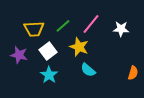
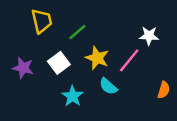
pink line: (91, 24) -> (129, 60), moved
yellow trapezoid: (34, 29) -> (42, 21), moved, turned -100
cyan star: (49, 75) -> (72, 96), moved

